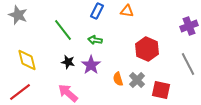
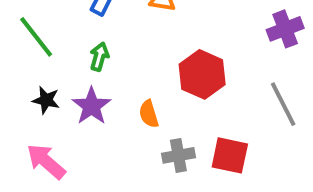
green arrow: (95, 40) -> (99, 57), turned 96
orange semicircle: (118, 79) -> (149, 114), moved
gray cross: (137, 80) -> (178, 155), moved, turned 35

